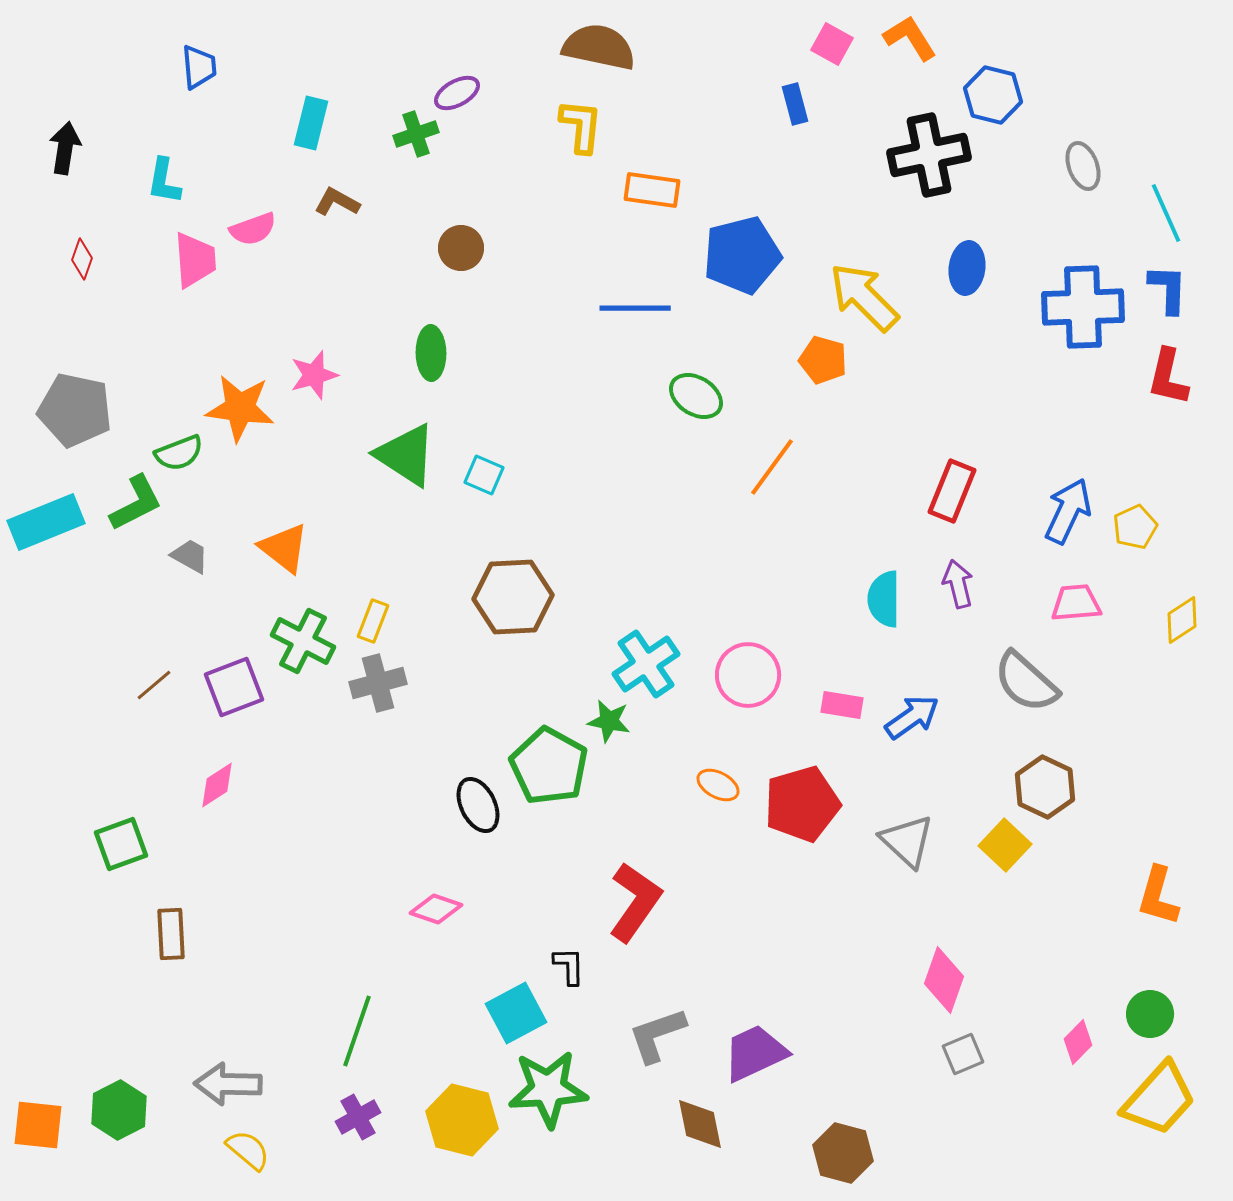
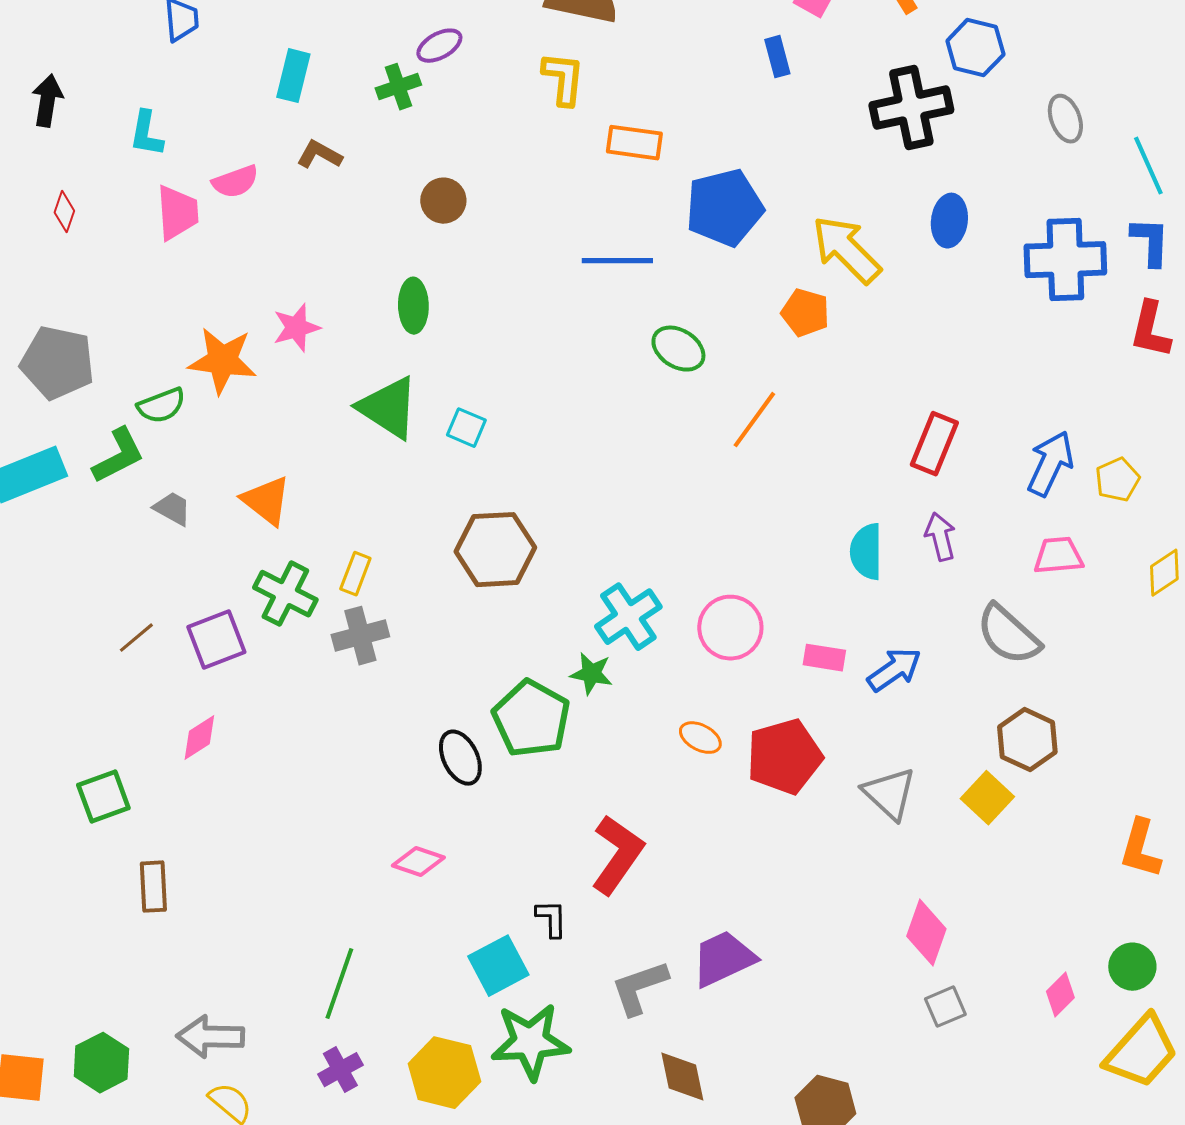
purple trapezoid: (755, 1053) -> (723, 959), moved

